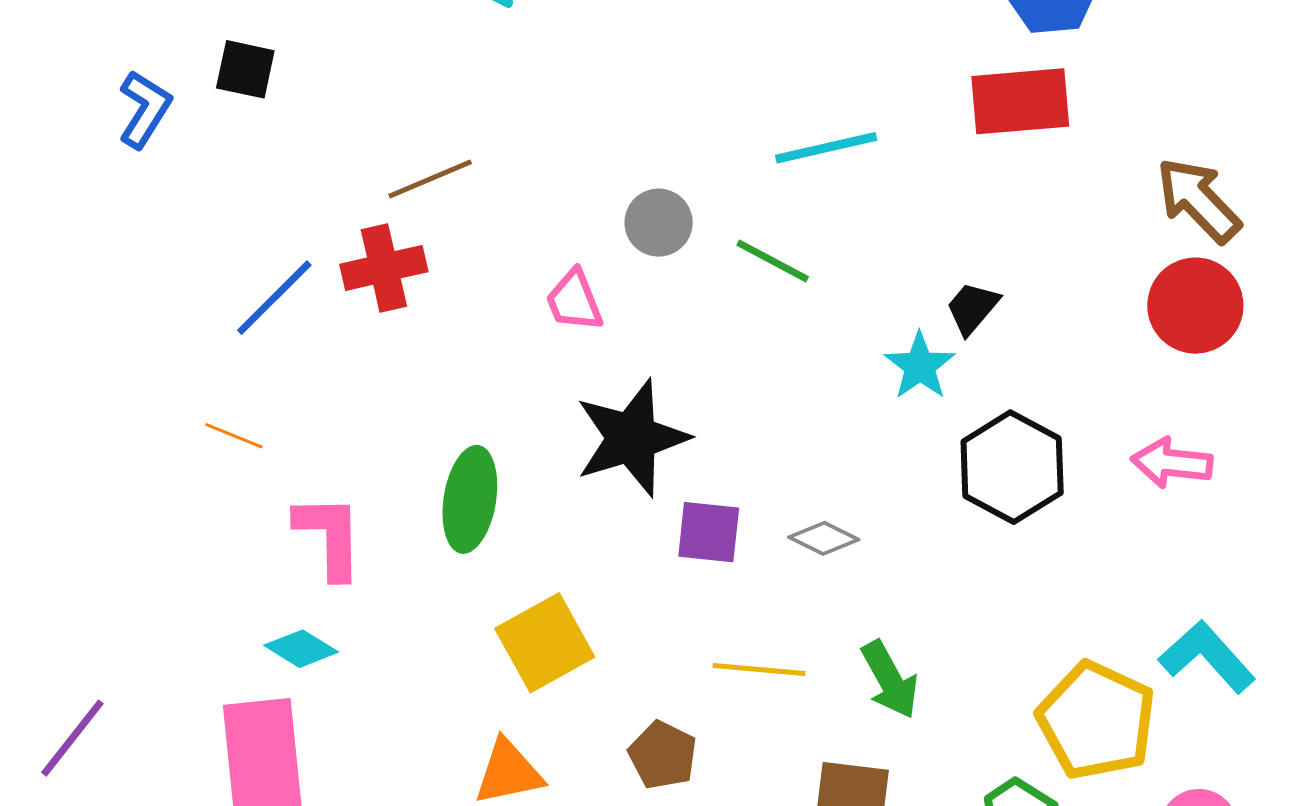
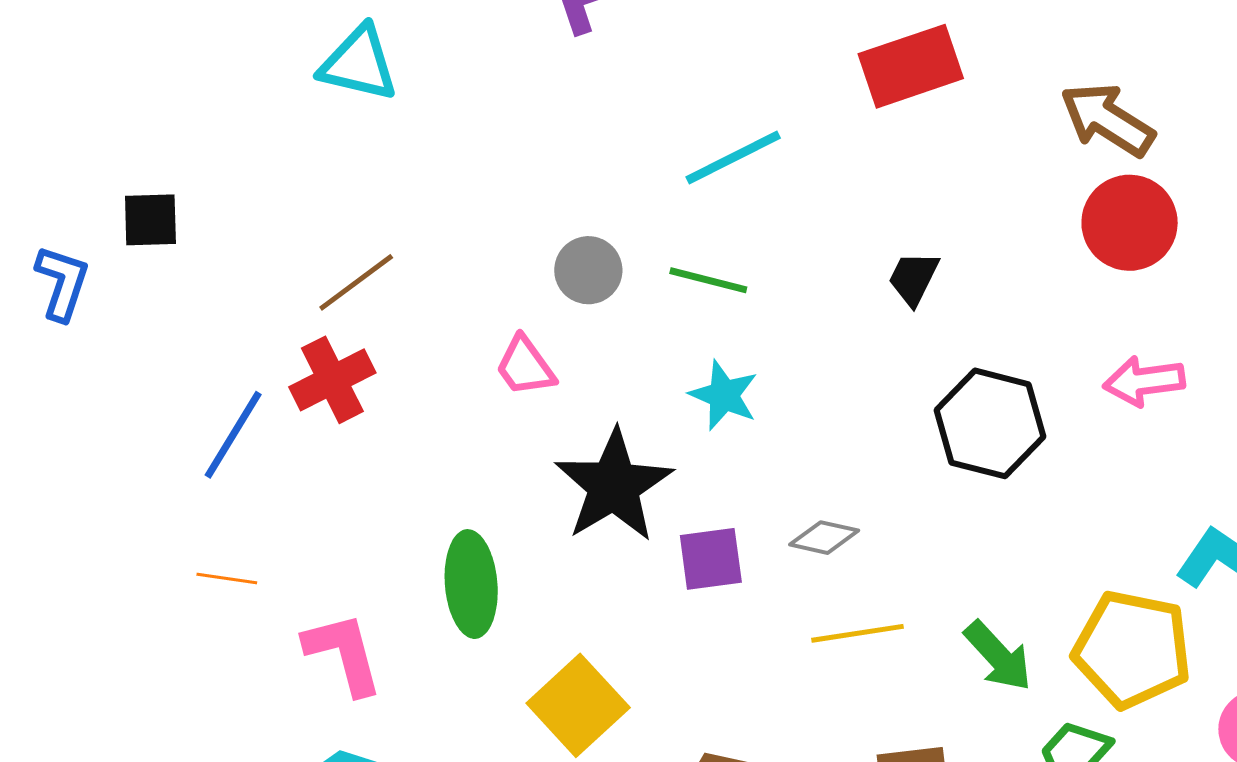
cyan star: (920, 366) -> (724, 395), moved
yellow line: (759, 669) -> (858, 633), moved
green arrow: (890, 680) -> (998, 656), moved

